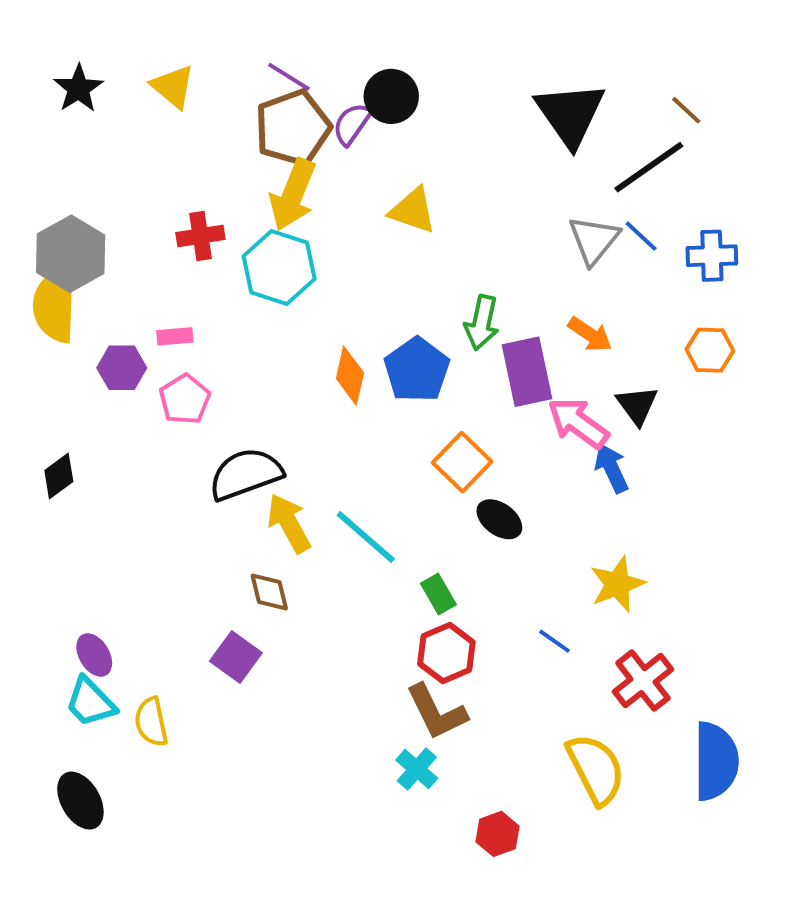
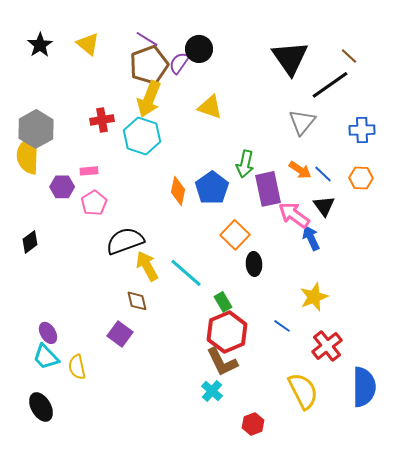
blue line: (641, 236) -> (323, 174), moved
black ellipse: (499, 519) -> (254, 264), turned 50
red hexagon: (446, 653) -> (227, 332), size x1.4

